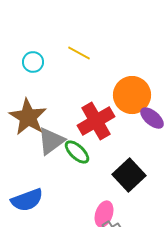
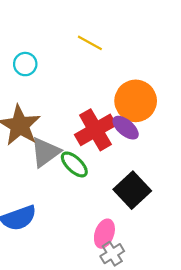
yellow line: (79, 53) -> (90, 43), moved
purple ellipse: (152, 118) -> (126, 128), moved

